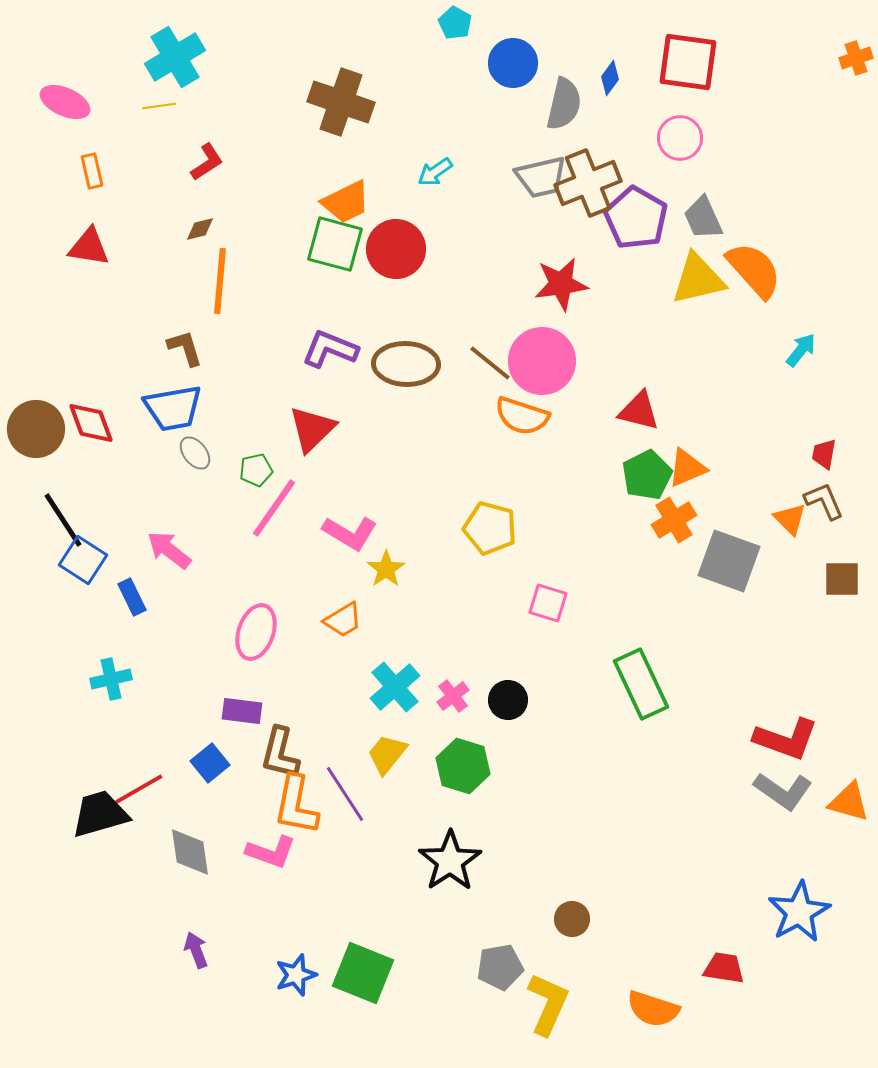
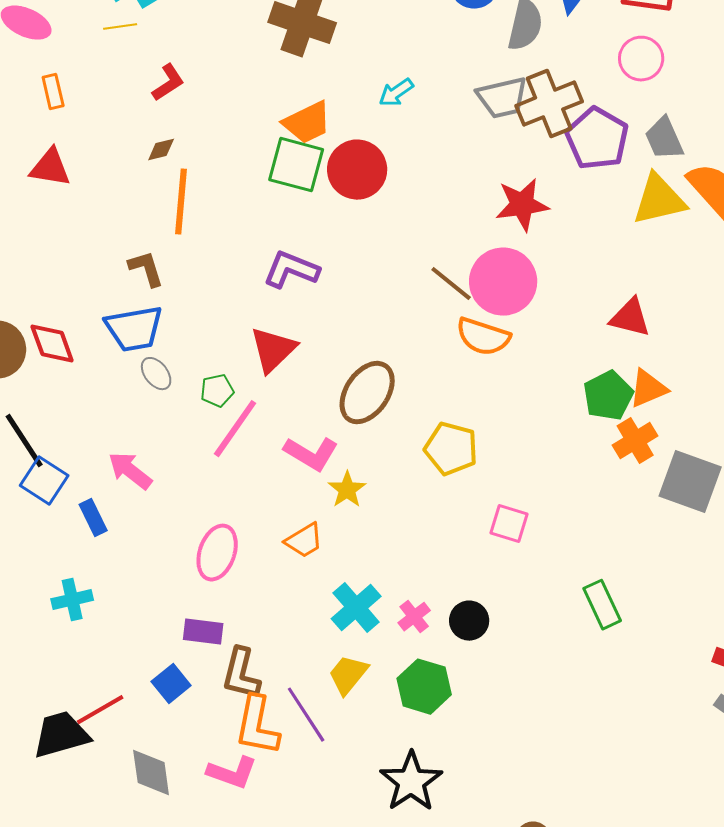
brown ellipse: (406, 364) -> (367, 393), moved, turned -58
red triangle: (639, 411) -> (630, 318), moved
green rectangle: (641, 684) -> (602, 605), size x0.7

